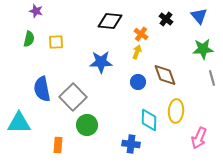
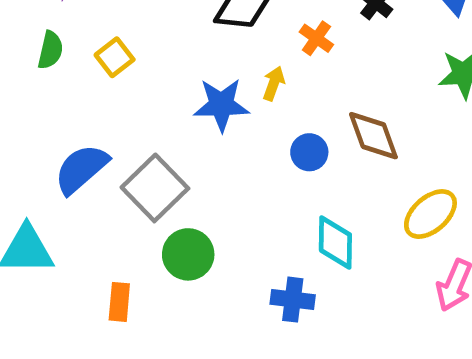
yellow square: (56, 42) -> (115, 57), turned -35
yellow arrow: (137, 52) -> (274, 83), moved
blue semicircle: (42, 89) -> (81, 169), turned 60
yellow ellipse: (176, 111) -> (430, 214), moved, turned 45

